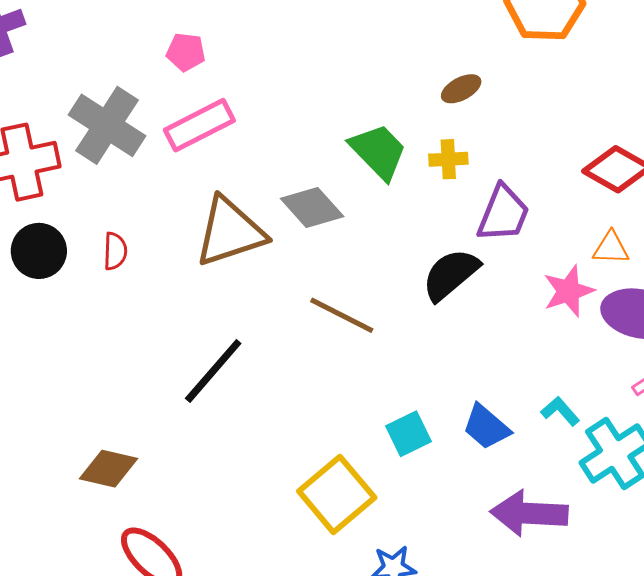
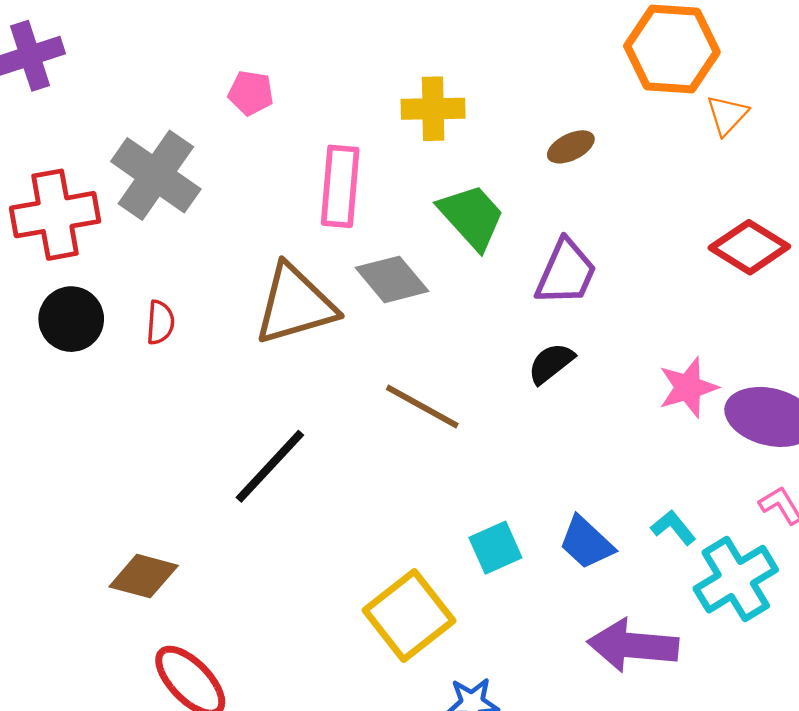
pink rectangle: (199, 125) -> (340, 186), moved, turned -60
yellow cross: (448, 159) -> (433, 109), moved, size x1.4
purple trapezoid: (503, 214) -> (566, 272), moved
orange triangle: (611, 248) -> (727, 115), moved, turned -51
black semicircle: (451, 274) -> (551, 363), size x0.7

